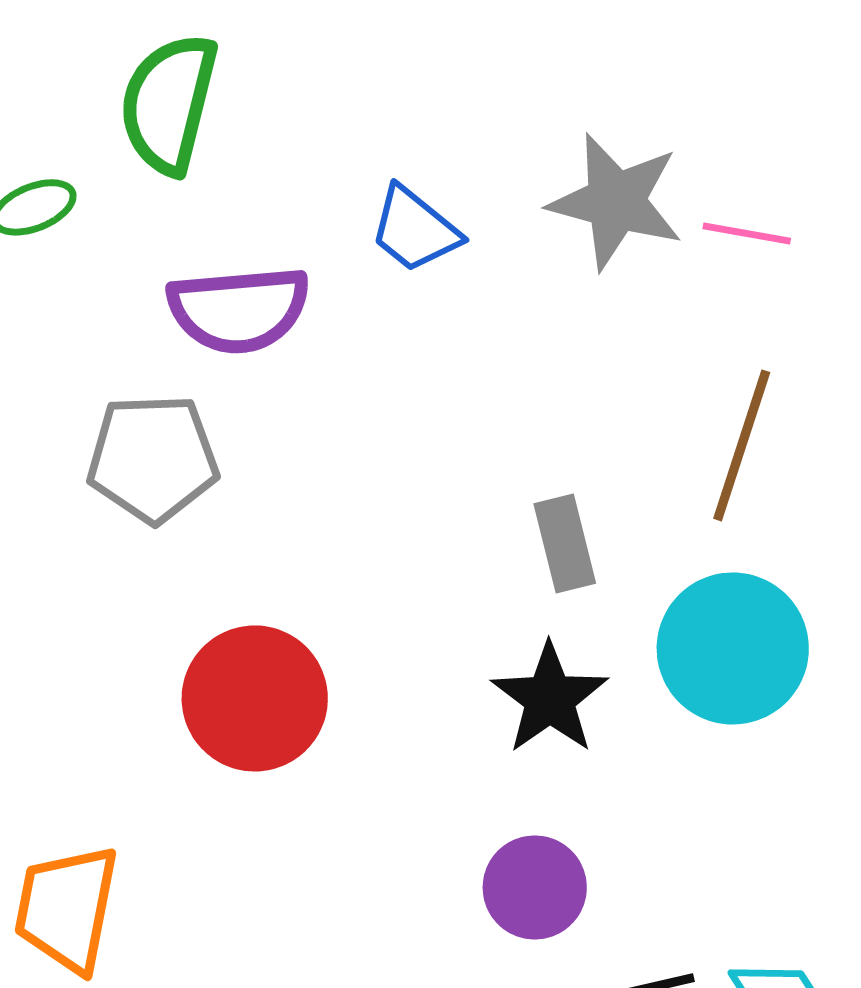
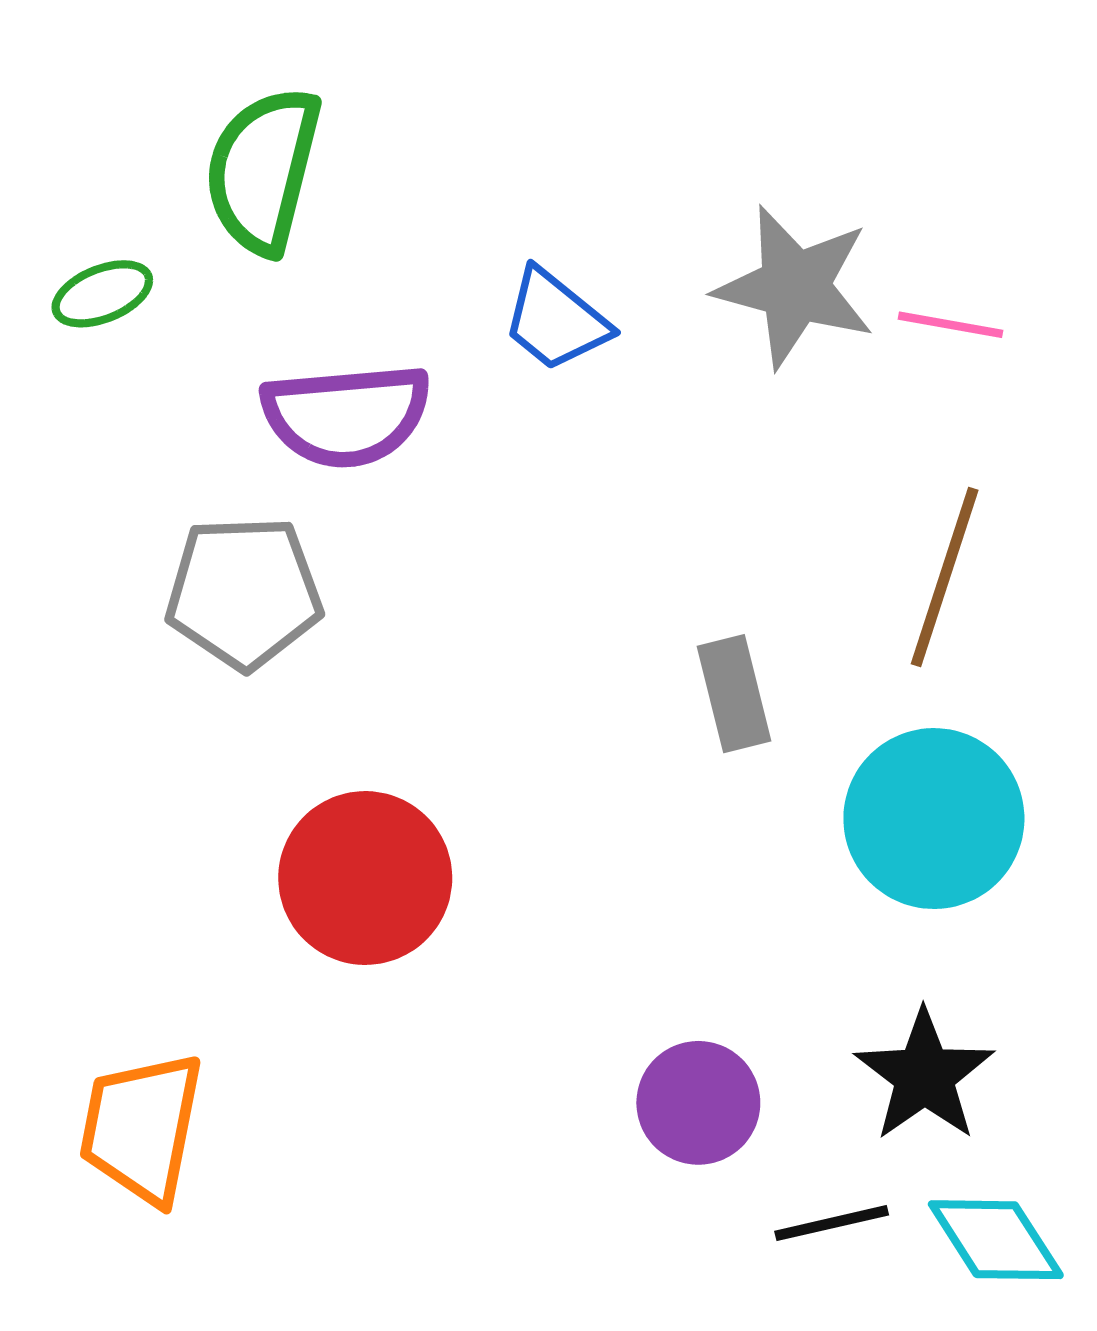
black star: (550, 698) -> (924, 1075), moved

